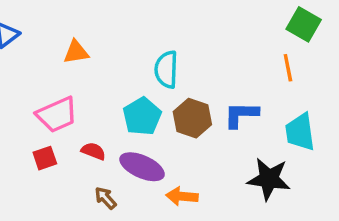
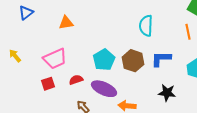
cyan semicircle: (166, 69) -> (146, 26), moved
red semicircle: (93, 151) -> (76, 80), turned -40
black star: (269, 179) -> (167, 93), moved, size x0.7

